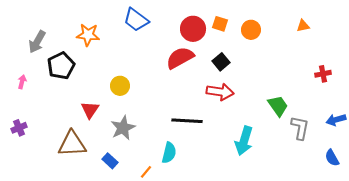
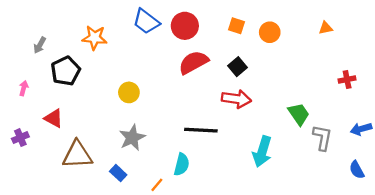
red circle: (193, 29) -> (185, 26), moved
gray arrow: (37, 42) -> (40, 45), size x0.7
red triangle: (90, 110) -> (54, 118), moved, turned -36

